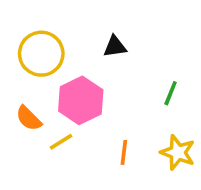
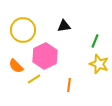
green line: (171, 93) -> (95, 41), moved
yellow star: (178, 152) -> (99, 64), moved

